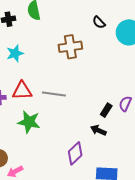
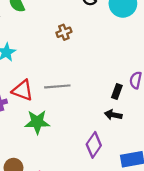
brown cross: (70, 47) -> (64, 32), size x0.6
red triangle: (22, 91) -> (23, 90), turned 35

